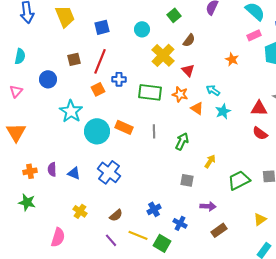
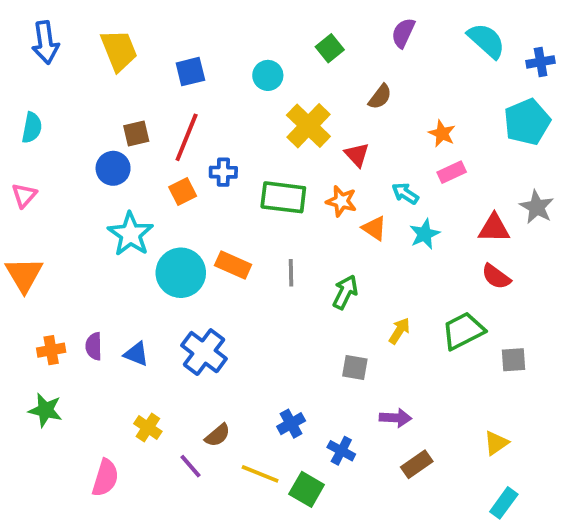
pink rectangle: (254, 35) -> (452, 172), moved
brown semicircle: (189, 40) -> (380, 97), moved
blue circle: (48, 79) -> (113, 168), moved
green trapezoid: (239, 180) -> (463, 331), moved
purple line: (111, 240) -> (190, 466), moved

